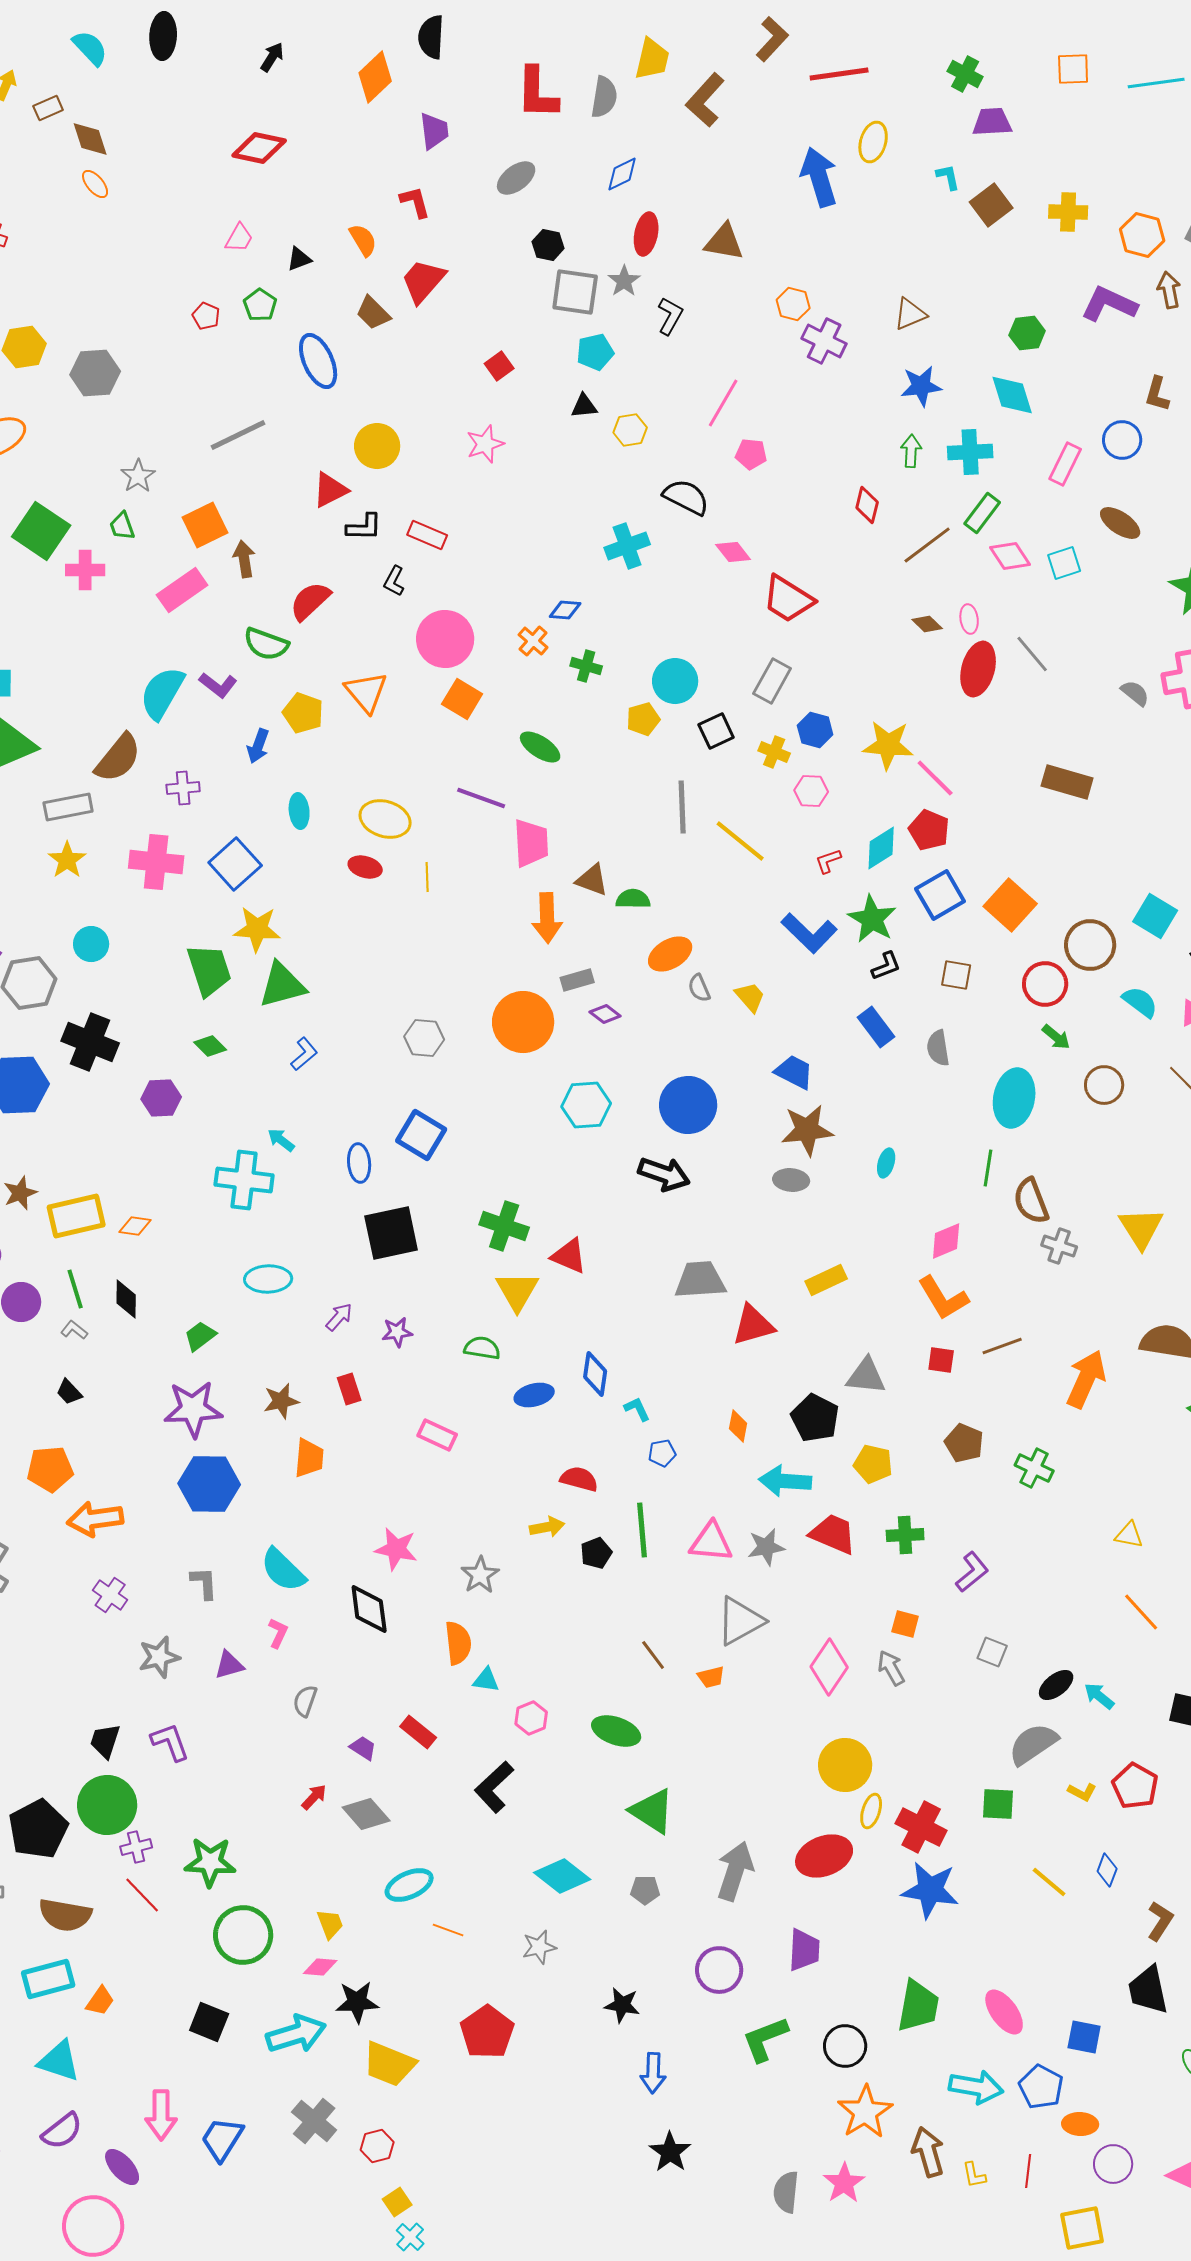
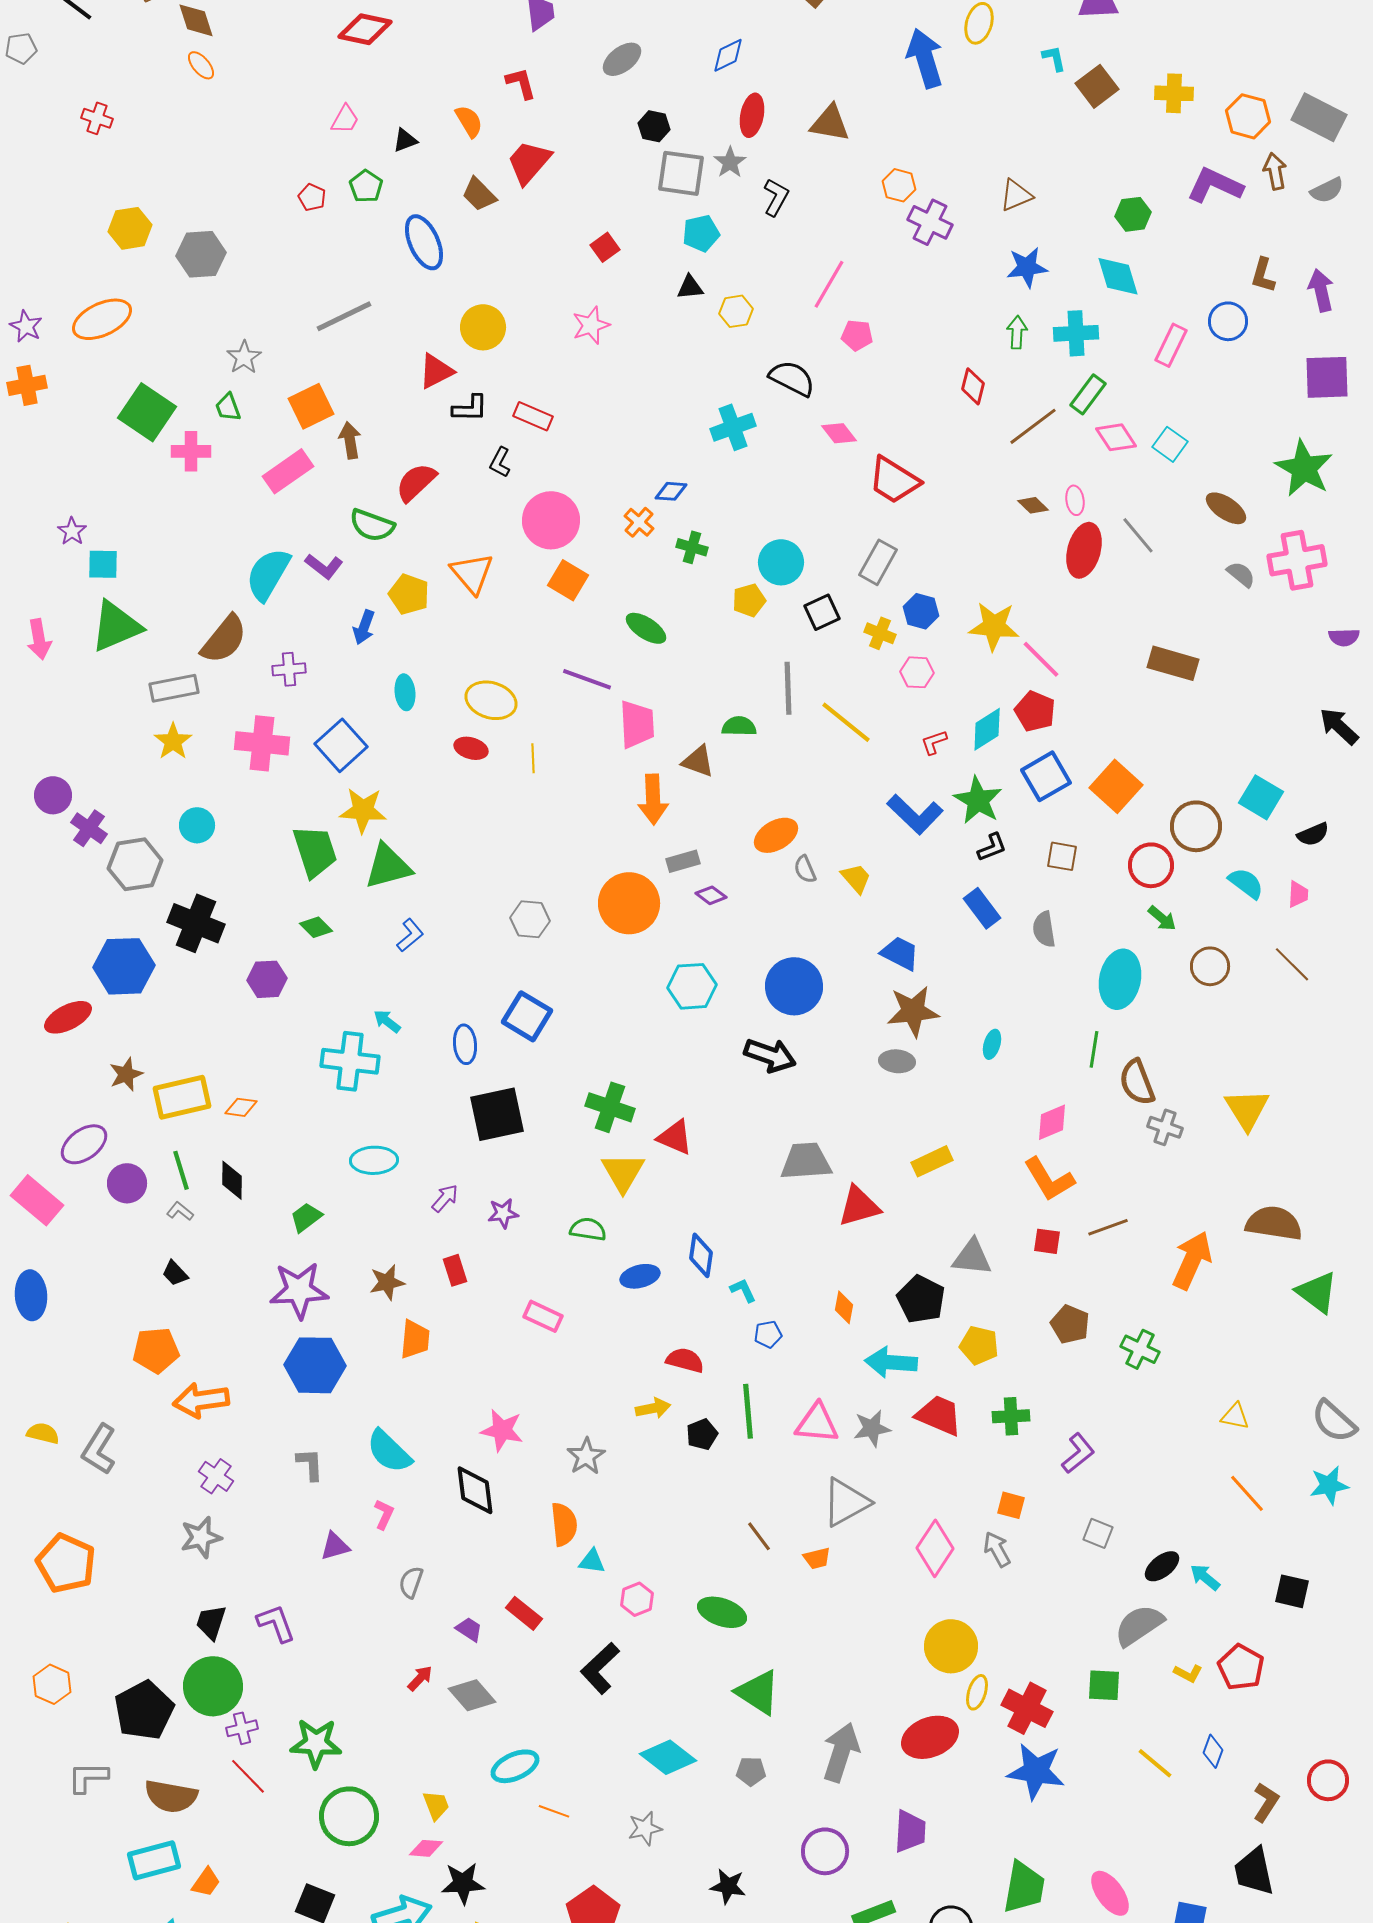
brown ellipse: (1120, 523) -> (1226, 508), moved
cyan square: (1064, 563) -> (1170, 444), turned -36
green semicircle: (633, 899) -> (739, 726), moved
gray star: (159, 1657) -> (201, 1537), moved

